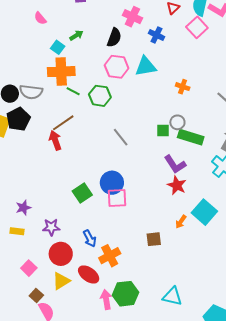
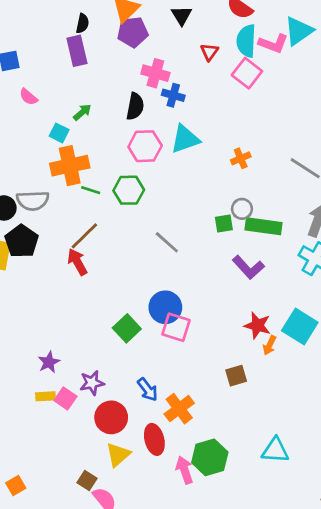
blue cross: (156, 35) -> (173, 95), moved
orange cross: (183, 87) -> (241, 158), turned -32
red star: (177, 185) -> (257, 325), moved
pink square: (117, 198) -> (176, 327), turned 30
pink square: (29, 268) -> (65, 398), moved
red ellipse: (89, 274) -> (154, 439), turned 50

